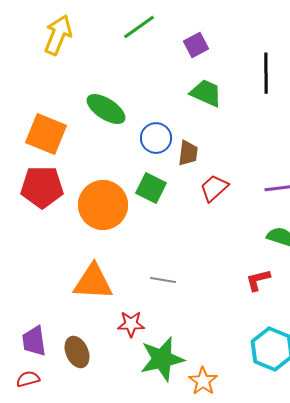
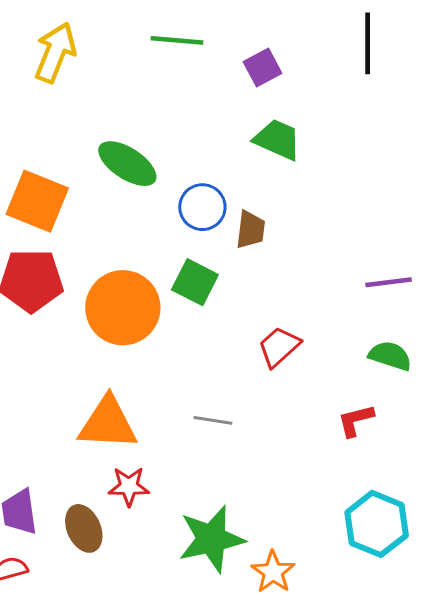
green line: (139, 27) -> (177, 40), turned 40
black line: (266, 73) -> (368, 43), moved
red trapezoid: (214, 188) -> (279, 347), moved
red star: (131, 324) -> (129, 486), moved

